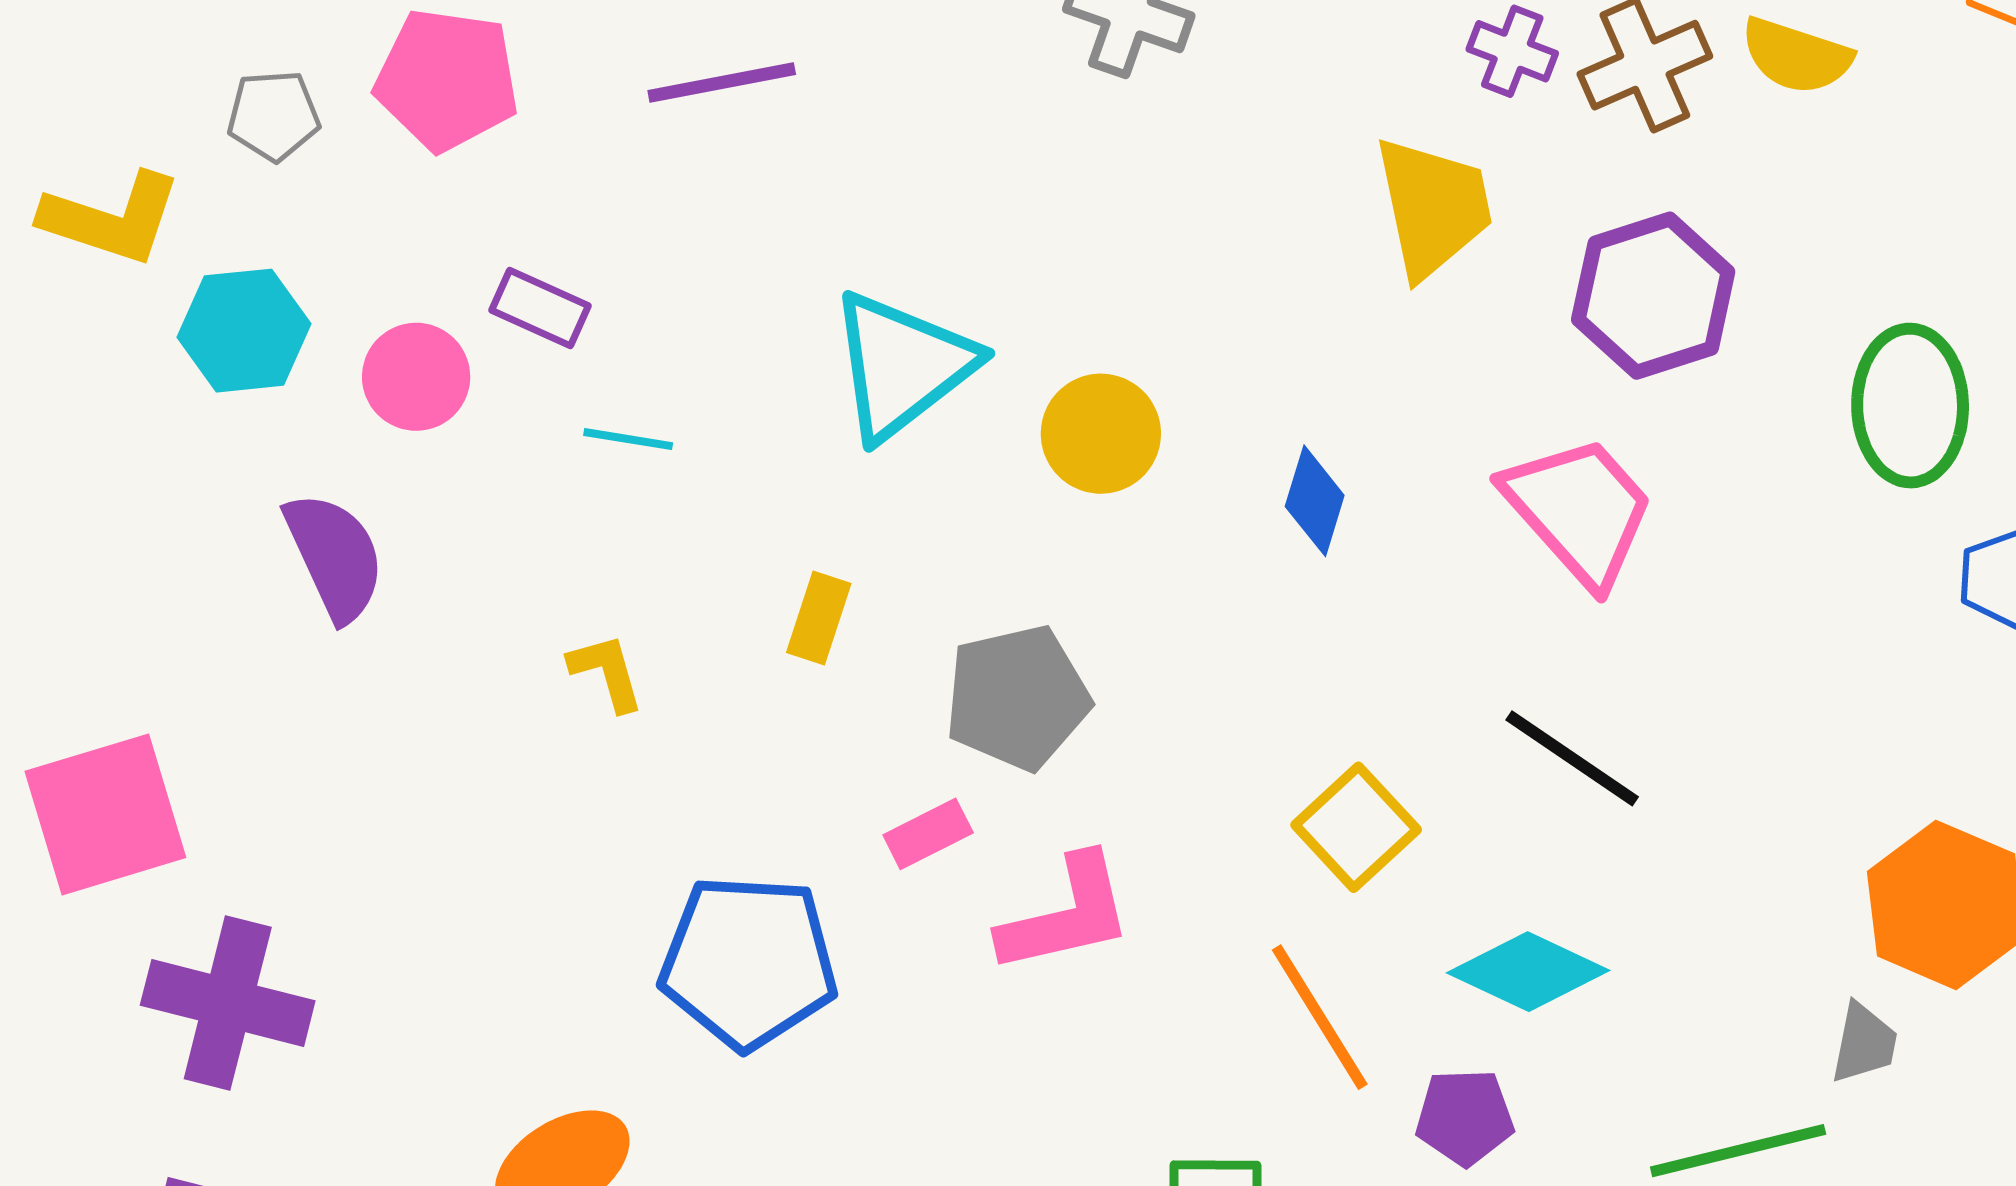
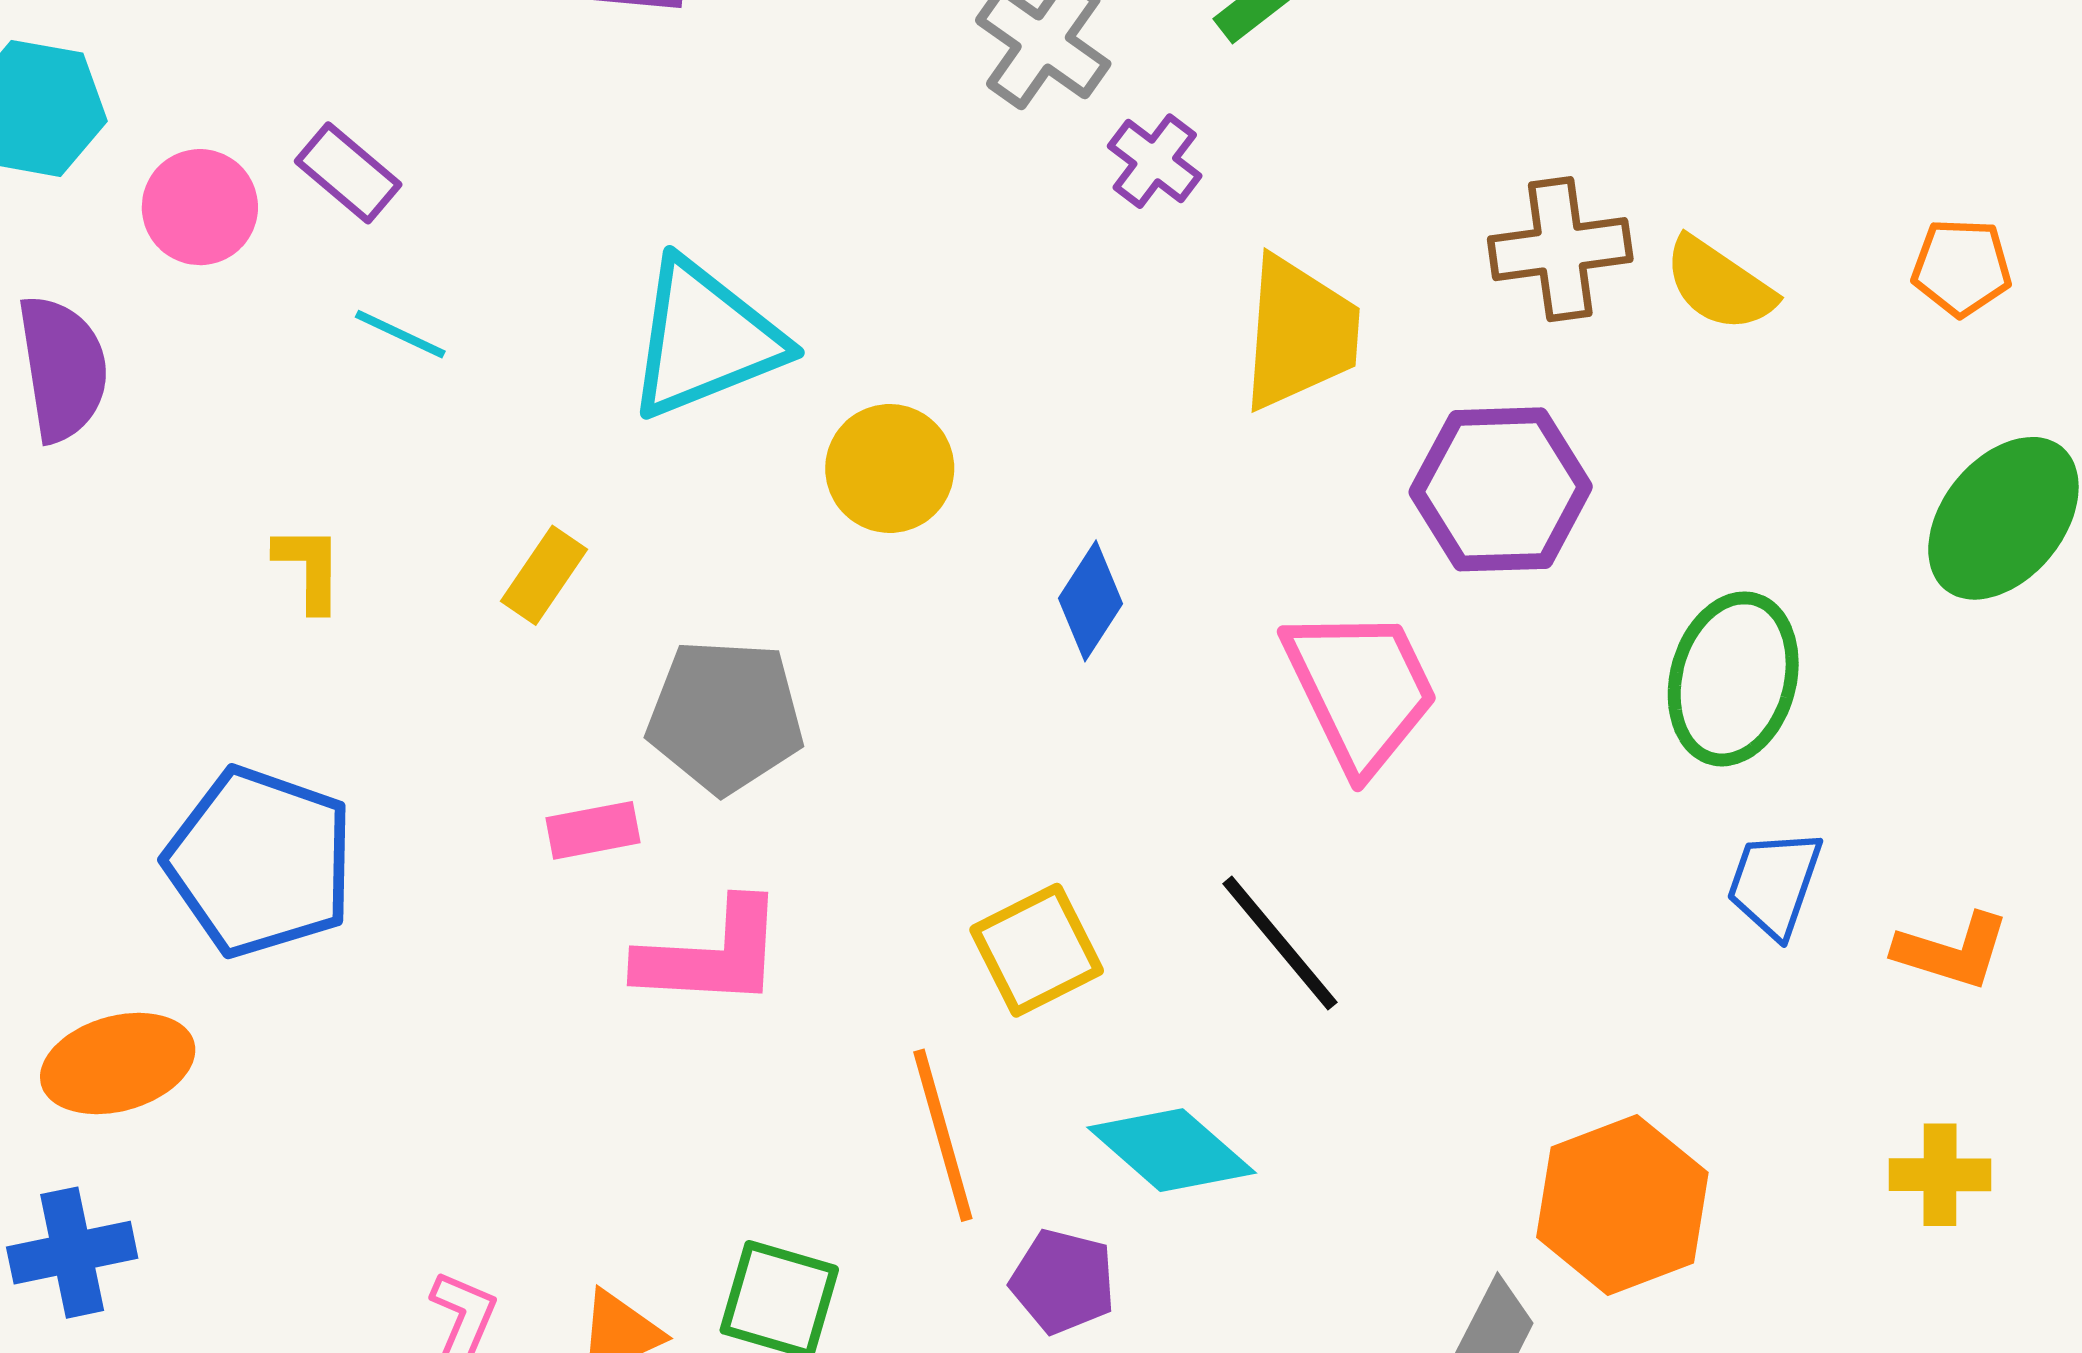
purple cross: (1512, 51) -> (1155, 161), moved
blue pentagon: (749, 962) -> (260, 862), moved

